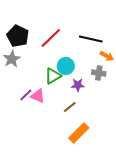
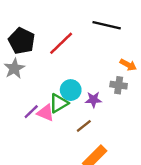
black line: (91, 39) -> (107, 25), moved
cyan circle: (66, 66) -> (71, 90), moved
green triangle: (53, 76) -> (59, 103), moved

